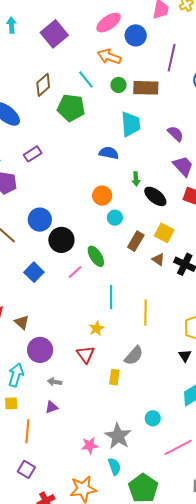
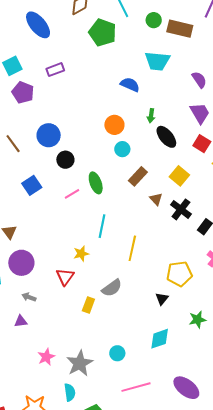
cyan trapezoid: (131, 124) -> (157, 61), turned 88
yellow square: (164, 233) -> (179, 176), moved
black circle: (61, 240) -> (65, 160), size x0.7
pink star: (90, 445) -> (46, 357), moved, turned -30

